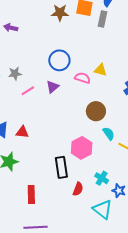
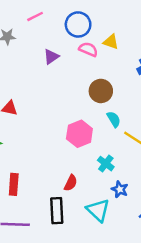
blue circle: (59, 60) -> (78, 24), moved
pink line: (28, 91) -> (35, 16), moved
black rectangle: (61, 167) -> (57, 211), moved
cyan cross: (102, 178) -> (106, 164), moved

